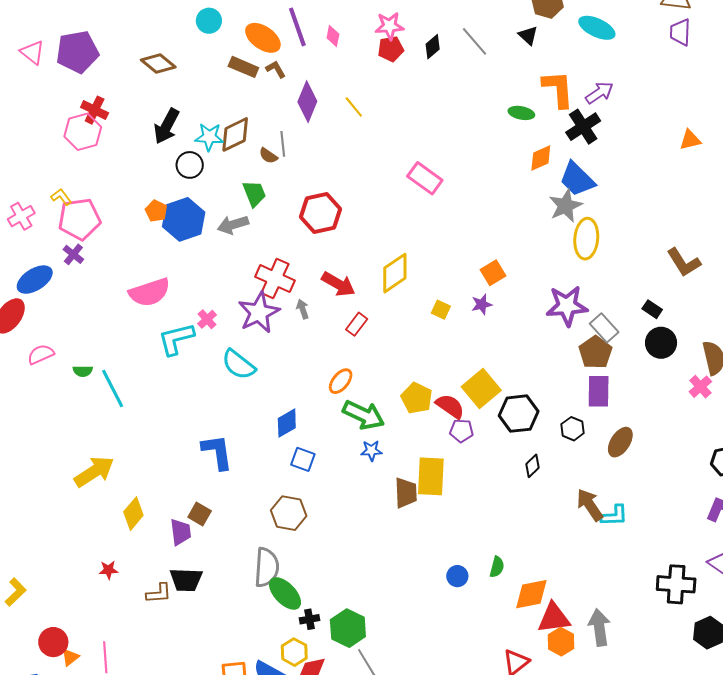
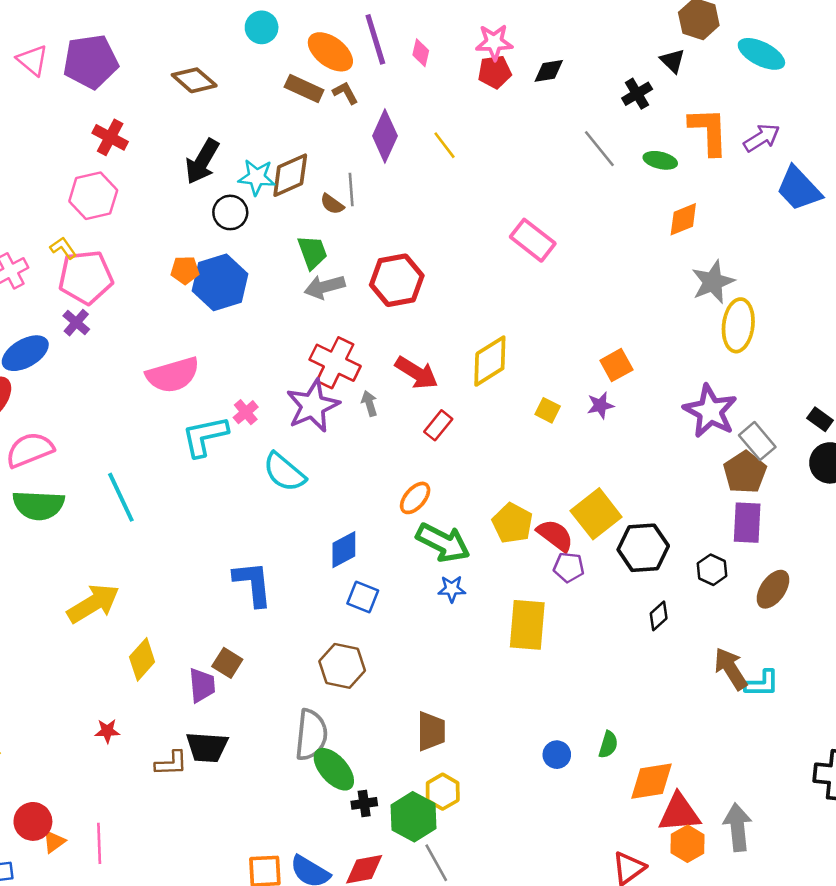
gray line: (474, 41) -> (599, 149), moved
black diamond: (433, 47) -> (549, 71), turned 30
black cross: (583, 127) -> (637, 94), moved, size x0.7
pink hexagon: (83, 132) -> (93, 196), moved
blue trapezoid: (577, 179) -> (799, 189), moved
orange pentagon: (156, 211) -> (185, 270), turned -30
gray arrow: (233, 225) -> (325, 287), moved
purple star: (567, 306) -> (710, 411), turned 30
pink semicircle: (41, 354) -> (30, 450), size x1.4
green semicircle: (83, 371) -> (38, 505), moved, size x2.0
brown trapezoid: (406, 493) -> (431, 731), moved
yellow hexagon: (294, 652) -> (443, 792), moved

